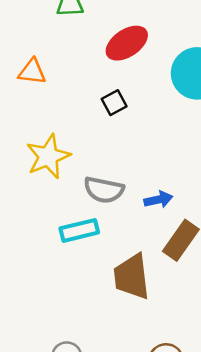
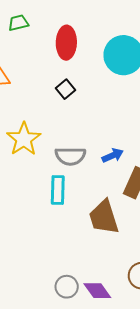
red ellipse: (127, 43) -> (66, 43), turned -44
cyan rectangle: (79, 230) -> (58, 190), turned -64

